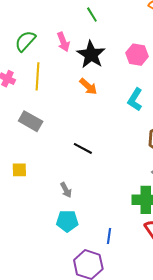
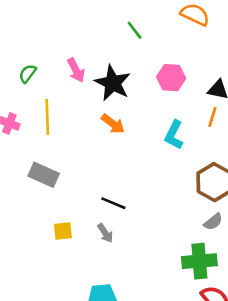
green line: (92, 15) -> (135, 30), moved
green semicircle: (25, 41) -> (28, 74), size x0.7
yellow square: (19, 170) -> (63, 231), moved
gray arrow: (66, 190) -> (105, 233), moved

